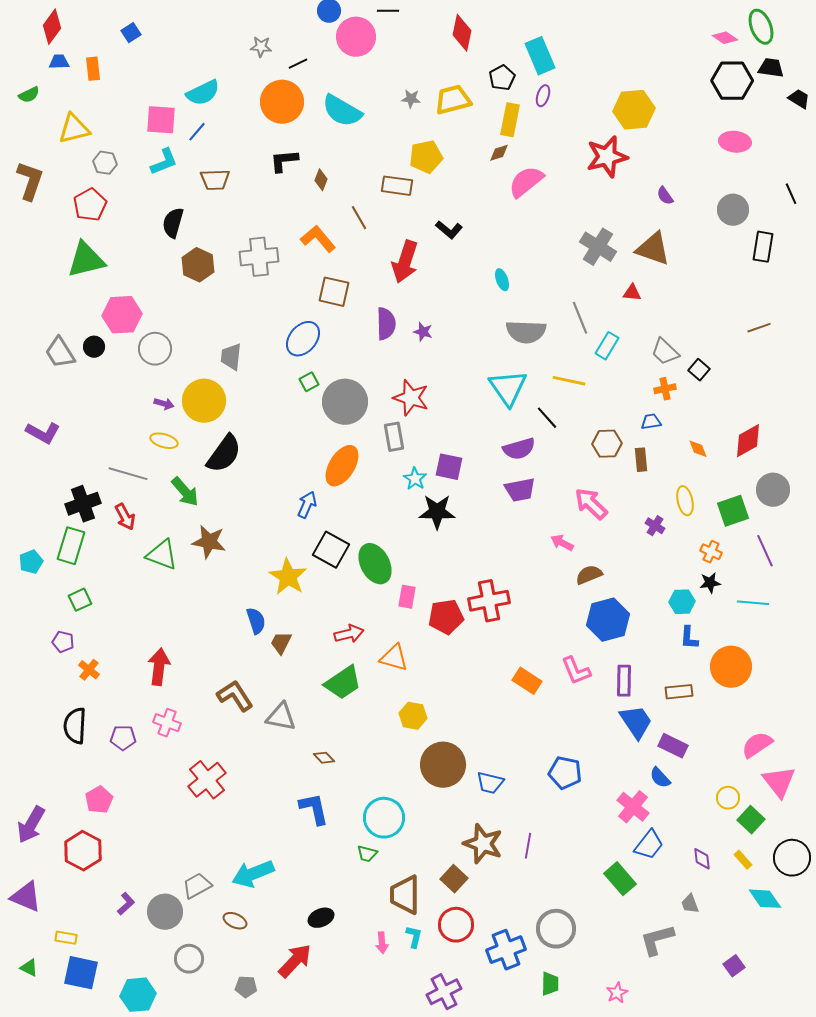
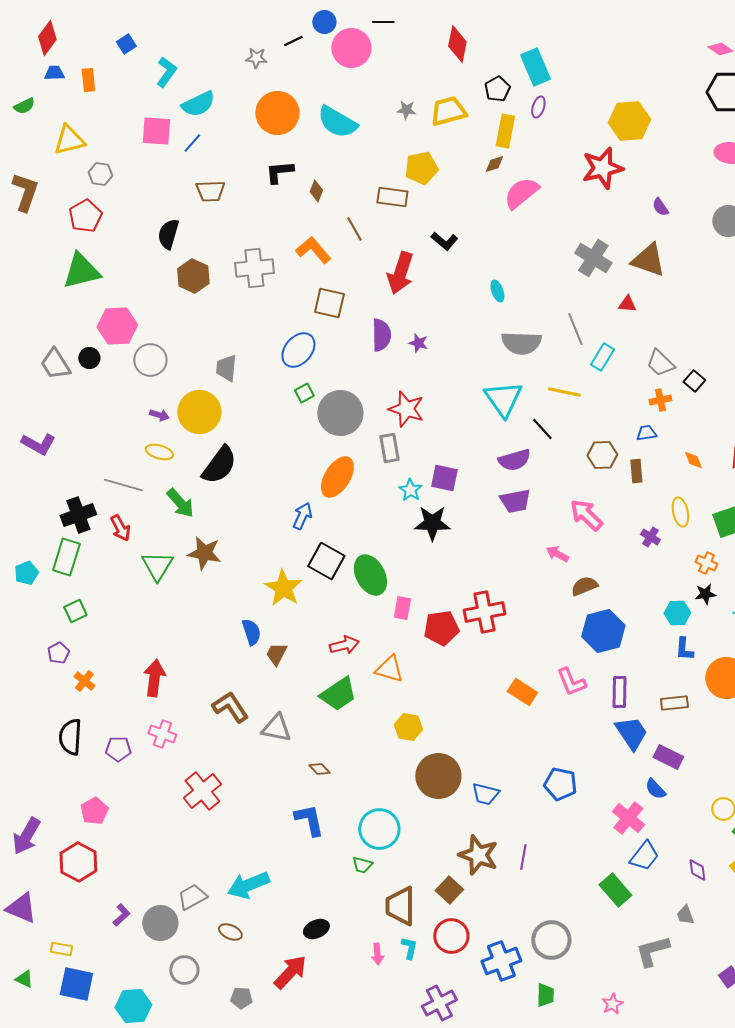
black line: (298, 64) -> (293, 41), moved
cyan L-shape: (164, 162) -> (166, 72), moved, turned -32
green triangle: (162, 555) -> (157, 566), turned 40
purple pentagon: (63, 642) -> (58, 653), turned 30

